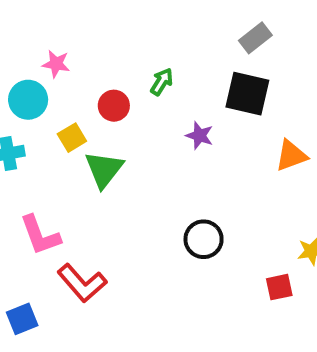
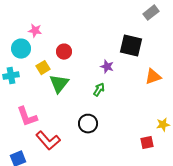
gray rectangle: (255, 38) -> (151, 13), moved
green arrow: (162, 82) -> (99, 90), moved
black circle: (204, 239) -> (88, 124), moved

